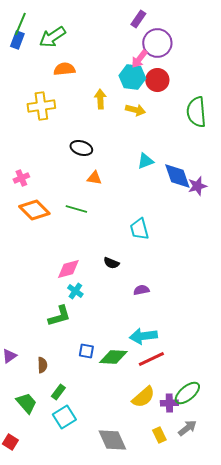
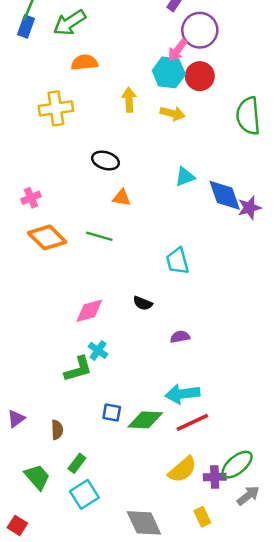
cyan cross: (75, 291) -> (98, 350), moved
gray arrow: (187, 428) -> (248, 496), moved

